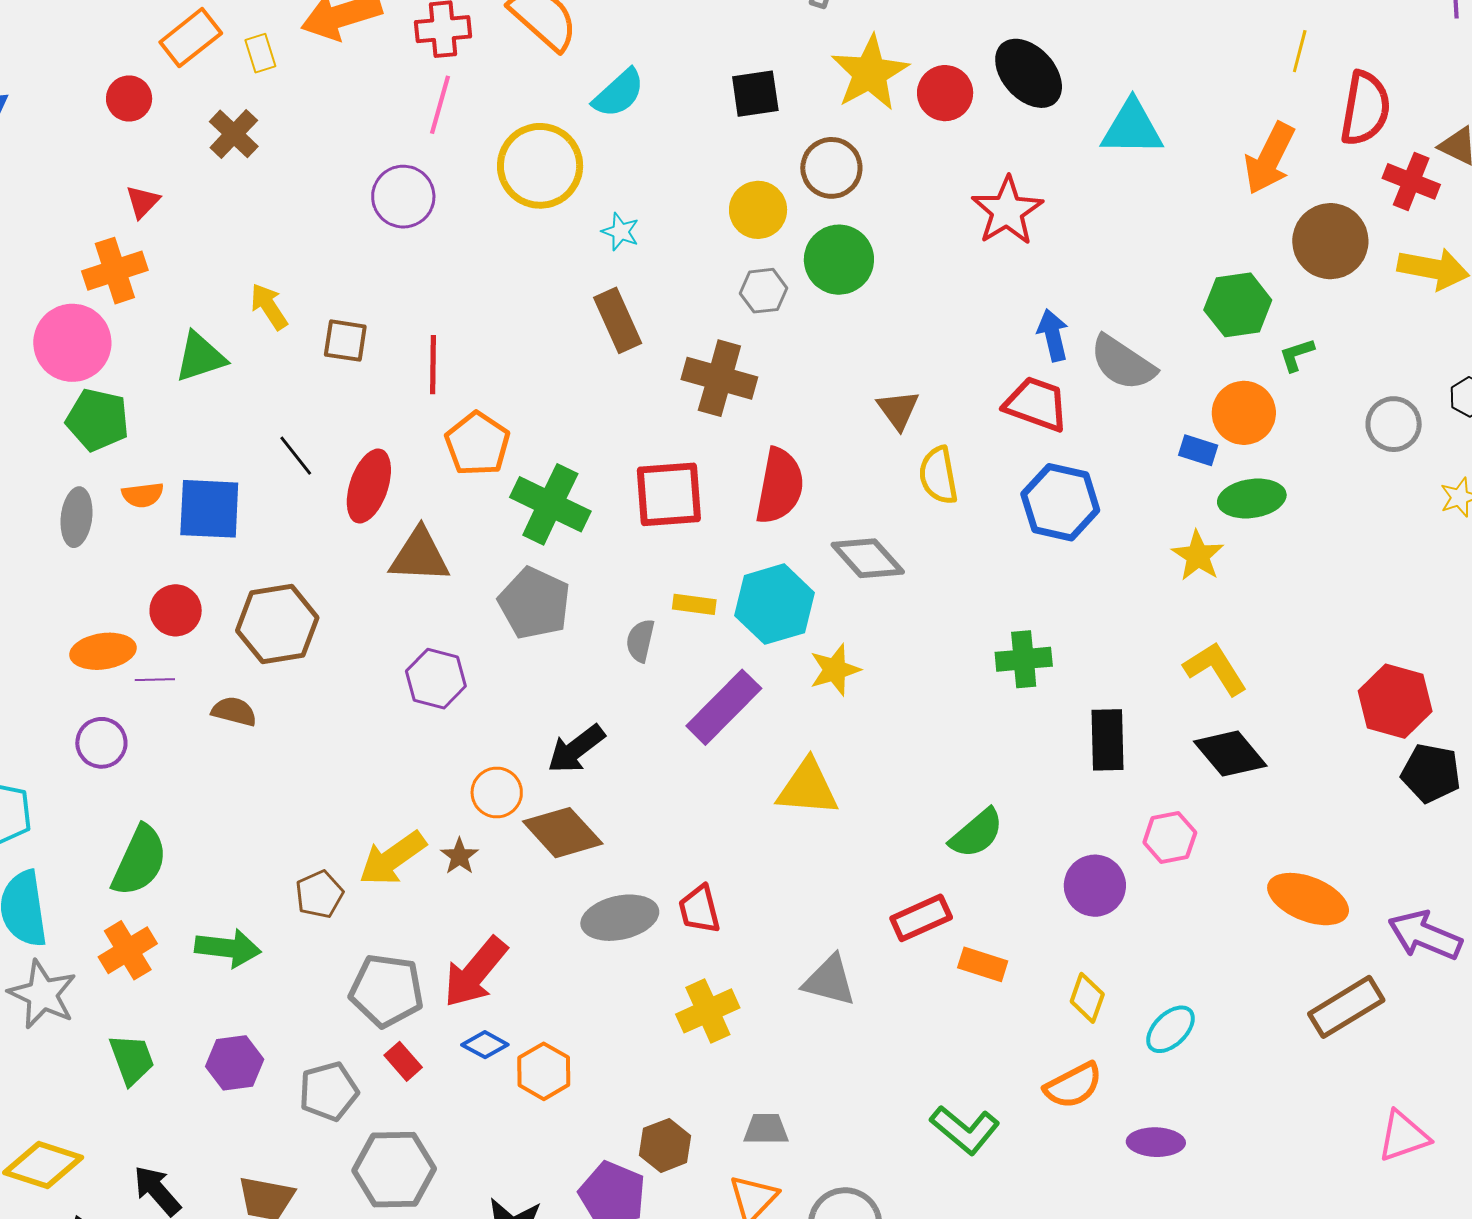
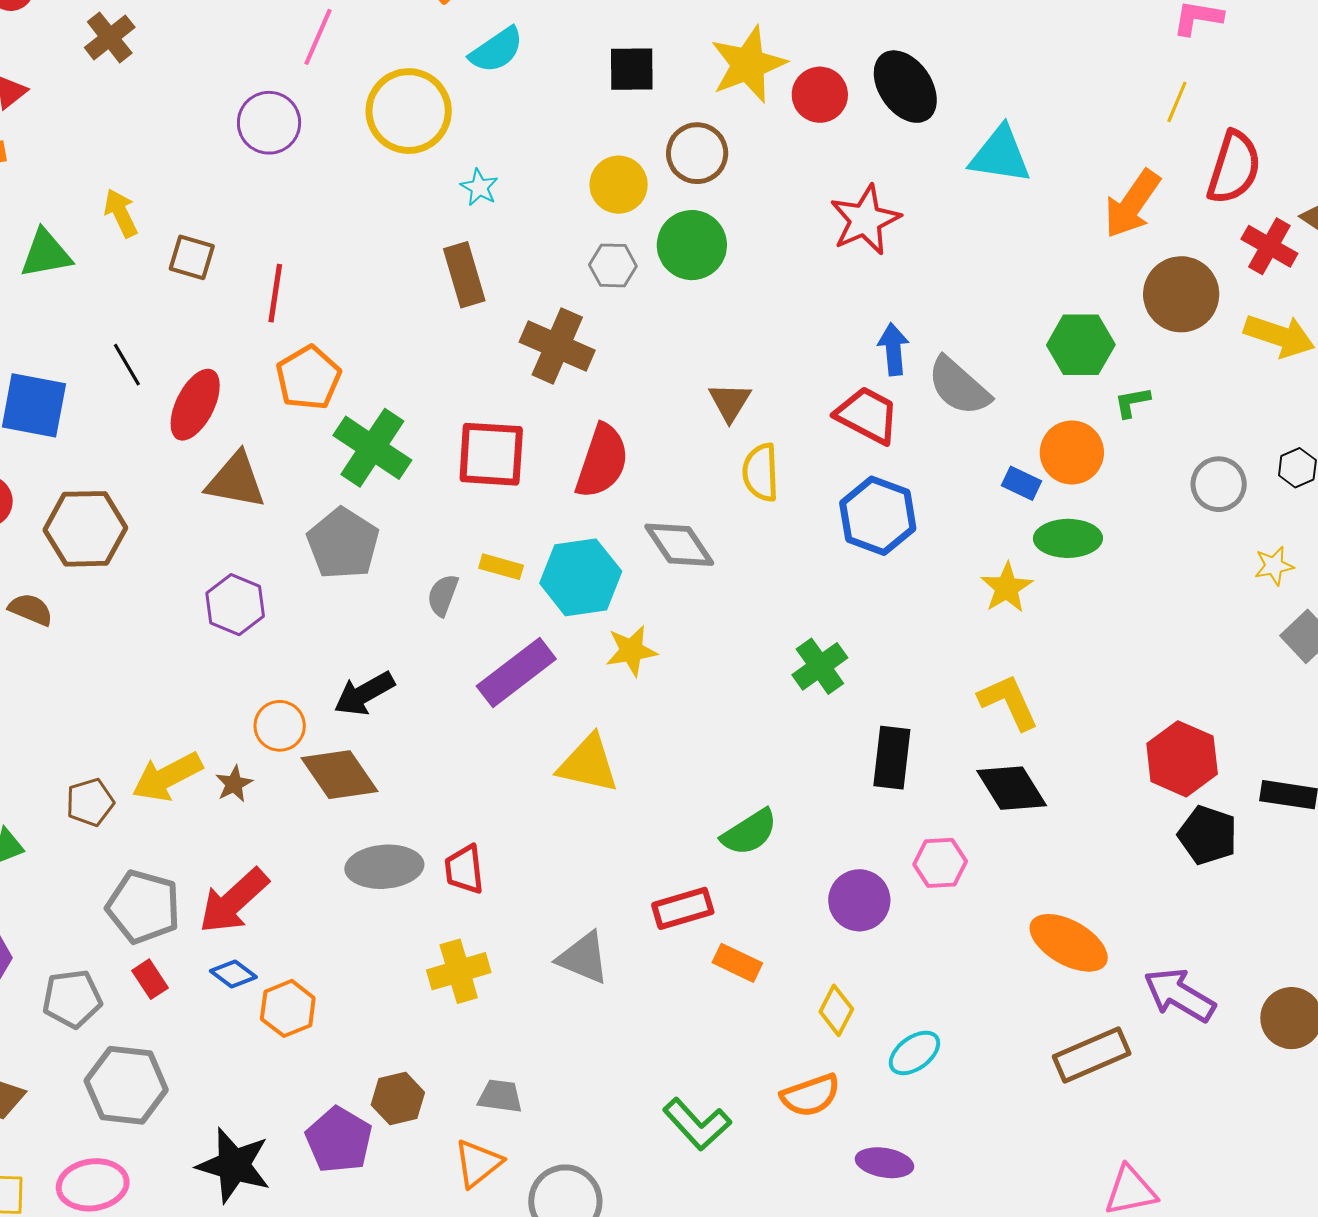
green cross: (1024, 659) -> (820, 666), turned -38

